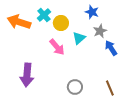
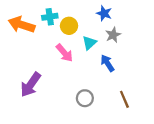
cyan cross: (44, 15) -> (50, 17), turned 32
blue arrow: (111, 48) -> (107, 63), moved
purple arrow: (27, 75) -> (31, 85), turned 30

